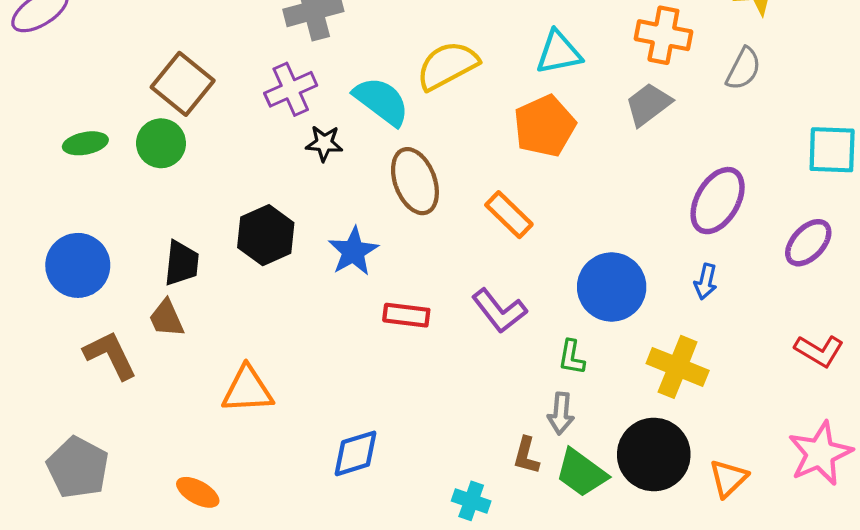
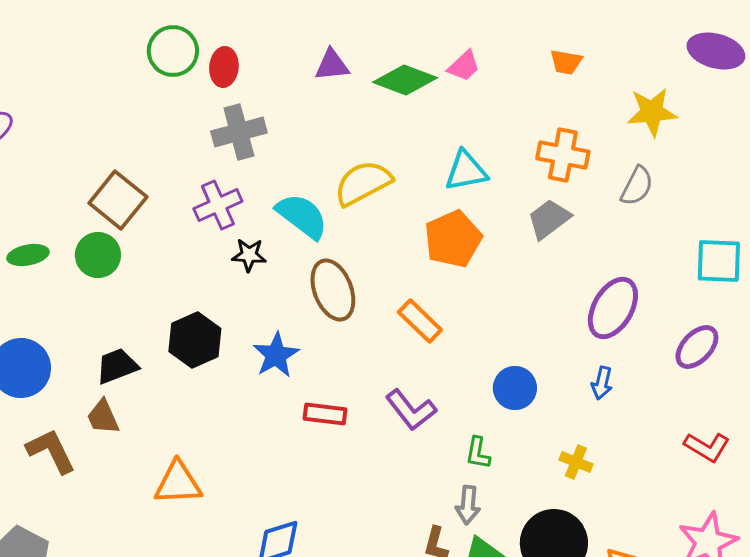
black trapezoid: (182, 263) -> (117, 366), turned -117
blue circle: (612, 287) -> (515, 388), size x0.7
yellow cross: (678, 367) -> (576, 462), size x0.6

